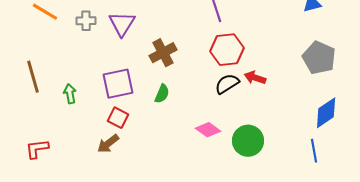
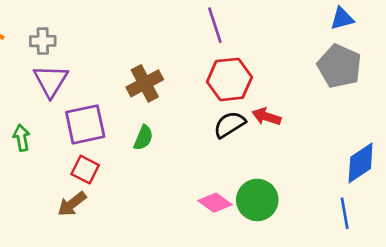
purple triangle: (122, 24) -> (51, 81), moved
gray pentagon: (319, 58) -> (339, 66), moved
pink diamond: (208, 130) -> (215, 203), moved

